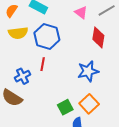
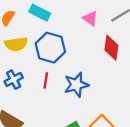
blue star: (88, 71) -> (76, 85), moved
blue cross: (22, 76) -> (14, 80), moved

